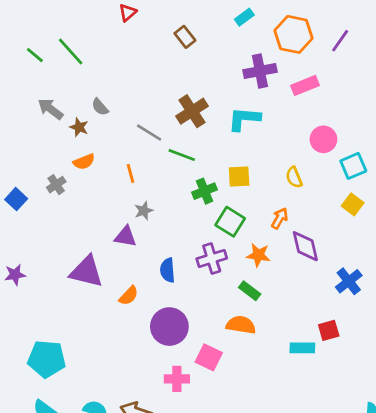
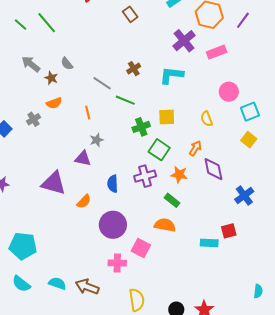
purple cross: (260, 71) -> (184, 41), turned -30
brown cross: (192, 111) -> (134, 69), size x0.6

